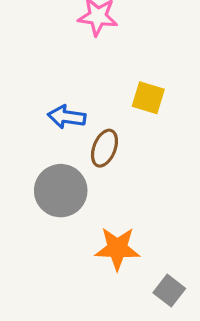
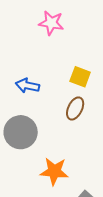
brown ellipse: (104, 148) -> (75, 108), moved

